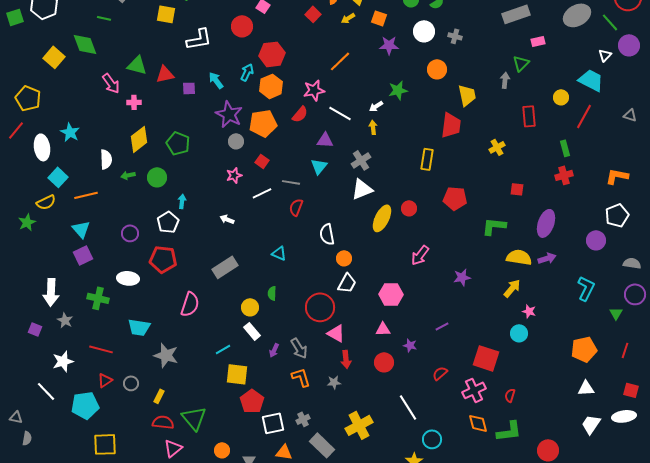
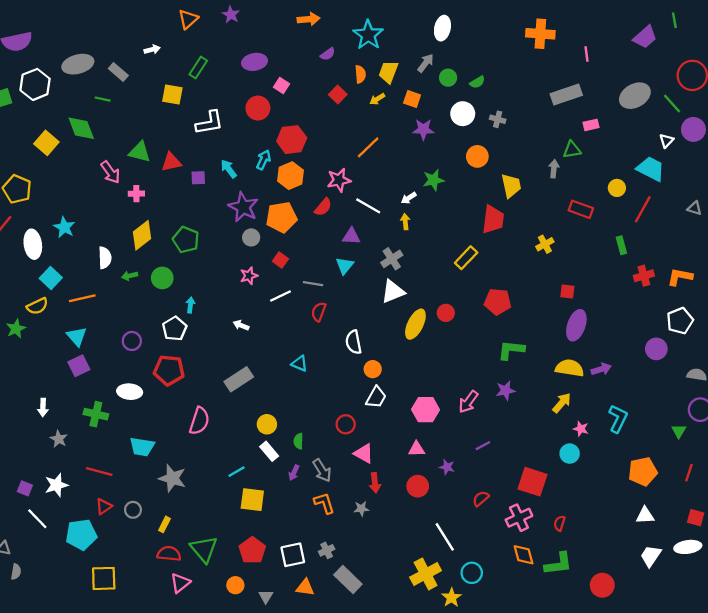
green triangle: (521, 63) -> (572, 150), turned 36
red rectangle: (529, 116) -> (581, 209), turned -65
yellow rectangle: (427, 159) -> (466, 258), turned 35
red cross: (564, 175) -> (644, 276), moved
purple ellipse: (546, 223) -> (576, 325), moved
green L-shape: (494, 226) -> (511, 350), moved
pink arrow: (420, 255) -> (468, 402), moved
cyan L-shape: (586, 288) -> (618, 419), moved
white arrow: (51, 292) -> (43, 407), size x0.6
green semicircle: (272, 293) -> (298, 441), moved
red circle: (320, 307) -> (346, 424), size x0.6
purple square: (35, 329) -> (25, 488), moved
red pentagon: (252, 401) -> (252, 550), moved
yellow cross: (359, 425) -> (426, 574), moved

